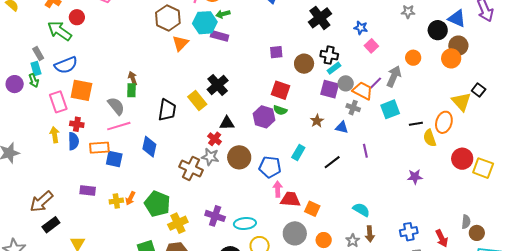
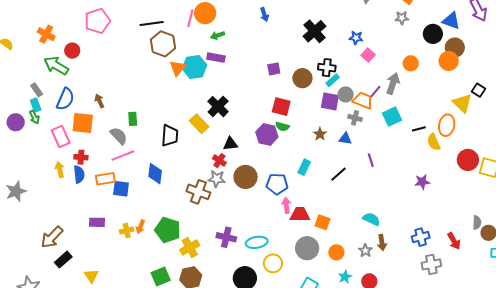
cyan hexagon: (205, 23) -> (195, 67), moved
blue semicircle: (66, 65) -> (65, 99), turned -40
brown arrow: (133, 78) -> (99, 101), moved

